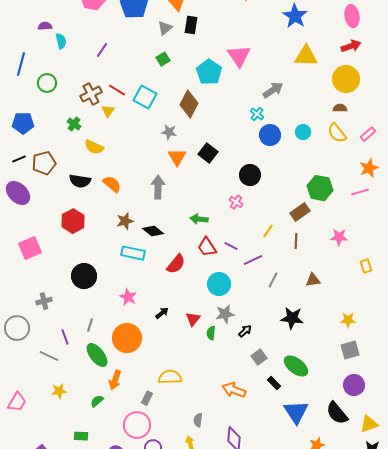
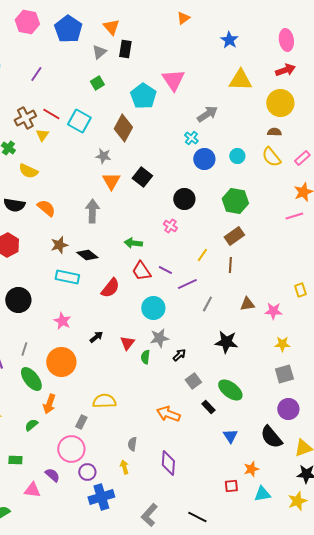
blue star: (295, 16) -> (229, 40), size x0.7
green hexagon: (320, 188) -> (235, 201), moved
pink star: (339, 237) -> (273, 311), moved
blue triangle: (296, 412) -> (230, 436), size x0.6

